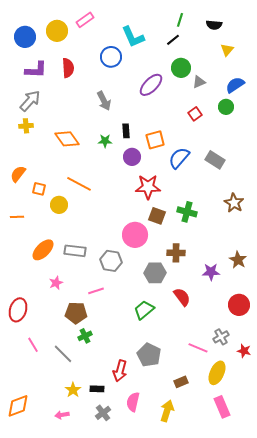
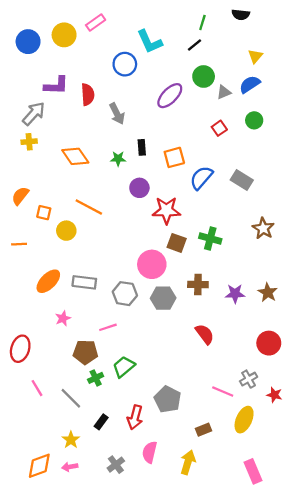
black semicircle: (214, 25) -> (241, 15), moved
red semicircle: (68, 68) -> (88, 94), moved
purple L-shape: (36, 70) -> (56, 85), moved
blue semicircle: (235, 85) -> (250, 84), moved
purple circle: (132, 157) -> (139, 188), moved
purple star: (211, 272) -> (235, 294), moved
gray hexagon: (155, 273) -> (163, 298), moved
green trapezoid: (144, 310) -> (124, 367), moved
black rectangle: (97, 389) -> (101, 422), moved, turned -56
yellow star: (73, 390) -> (71, 440), moved
orange diamond: (18, 406) -> (39, 466), moved
pink rectangle: (222, 407) -> (253, 471), moved

